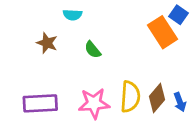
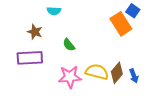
green semicircle: (93, 50) -> (69, 45), moved
yellow semicircle: (130, 97) -> (97, 72), turned -80
purple rectangle: (40, 103) -> (30, 58), moved

